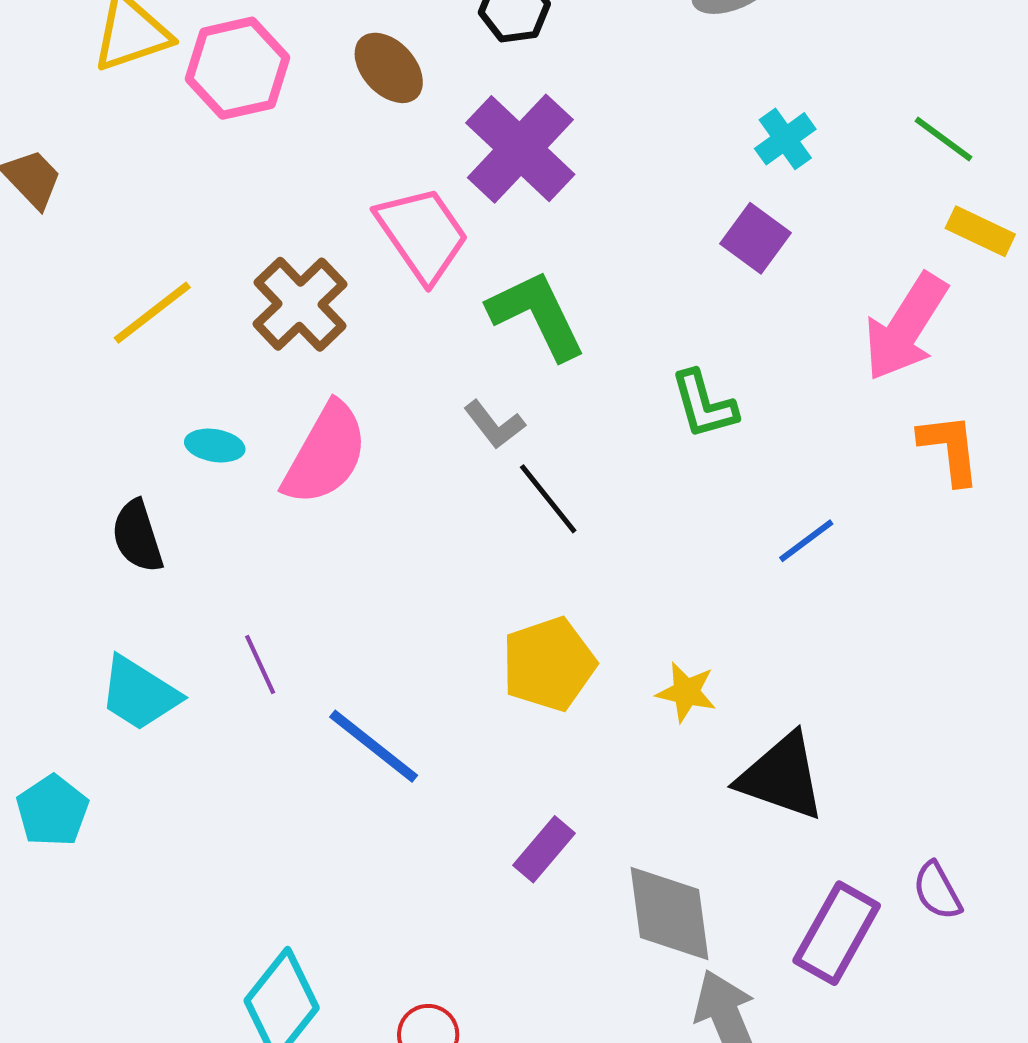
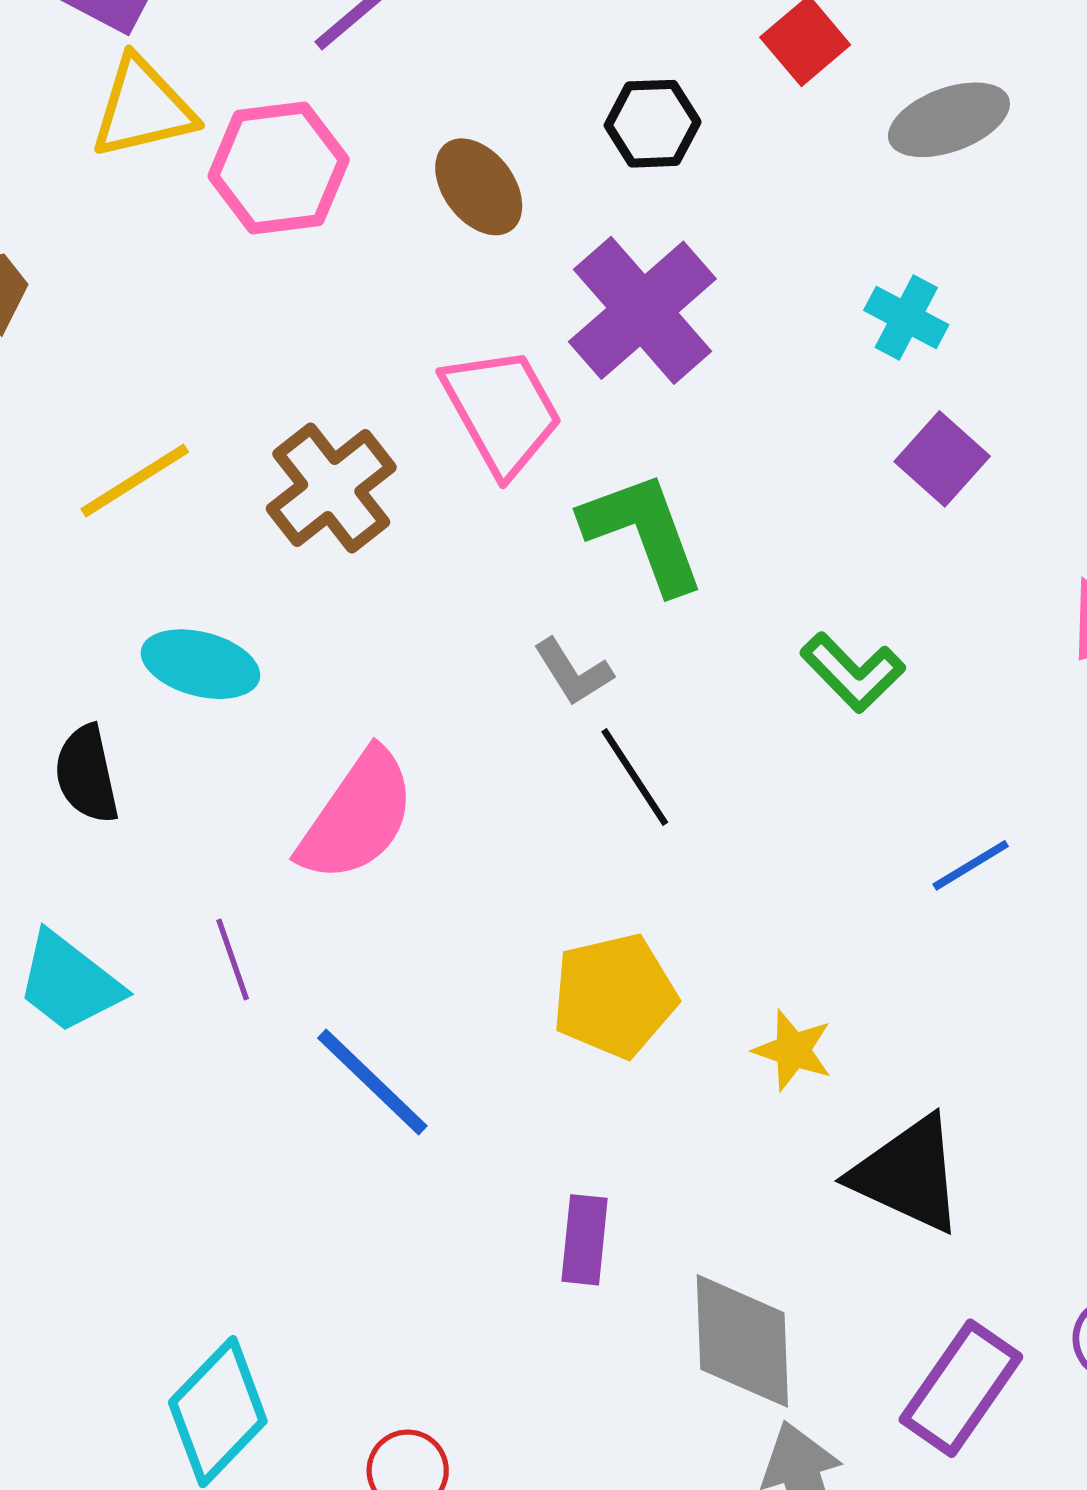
cyan cross: (785, 139) -> (906, 318), moved, turned -32
green L-shape: (704, 405) -> (853, 672), turned -34
cyan ellipse: (215, 446) -> (200, 664), size x1.5
pink semicircle: (325, 454) -> (357, 816), moved
purple rectangle: (544, 849) -> (585, 1240), turned -40

